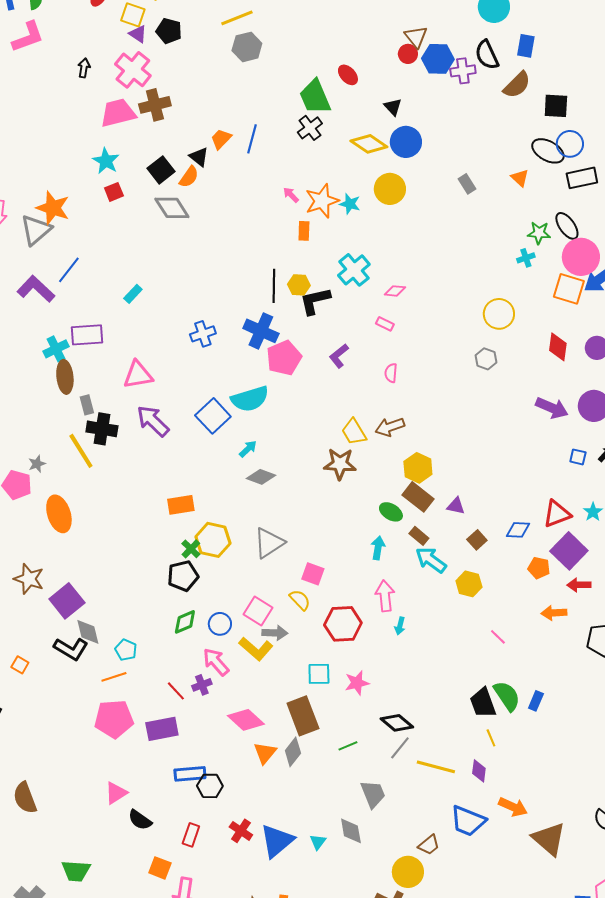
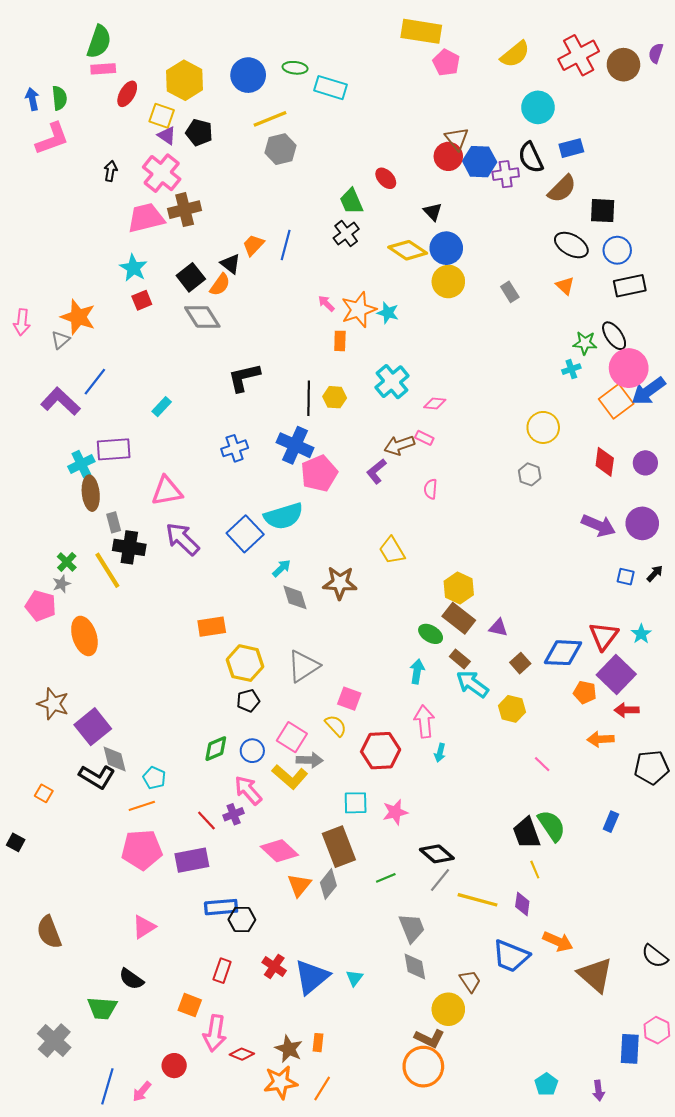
blue rectangle: (526, 46) -> (571, 148), turned 65
red circle: (408, 54) -> (448, 156), size x1.4
green trapezoid: (315, 97) -> (351, 201), size x0.7
black ellipse: (548, 151) -> (571, 245), moved
yellow circle: (390, 189) -> (448, 282), moved
gray triangle: (36, 230) -> (60, 340), size x0.6
orange square: (569, 289) -> (616, 401), turned 36
black L-shape: (315, 301) -> (244, 377), moved
brown arrow: (390, 427) -> (399, 445), moved
brown star: (340, 464) -> (340, 583), moved
gray diamond: (261, 477) -> (295, 597), turned 52
red triangle: (557, 514) -> (604, 636), turned -32
blue diamond: (518, 530) -> (563, 653), size x1.5
green cross: (191, 549) -> (67, 562), moved
black pentagon: (183, 576) -> (248, 701), moved, size x0.7
blue rectangle: (536, 701) -> (611, 822), moved
black semicircle: (140, 820) -> (131, 979), moved
gray diamond: (351, 831) -> (415, 966), moved
brown trapezoid: (429, 845) -> (470, 981), turned -85

